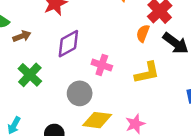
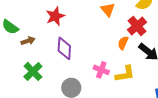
purple diamond: (68, 44) -> (64, 48), turned -60
pink cross: (102, 65) -> (101, 70), moved

